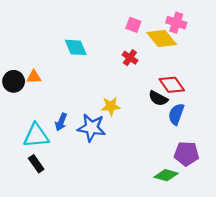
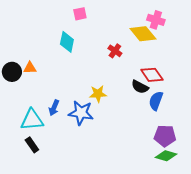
pink square: (133, 25) -> (80, 14), moved, turned -32
cyan diamond: (76, 47) -> (67, 42), turned 35
green diamond: (166, 175) -> (166, 156), moved

